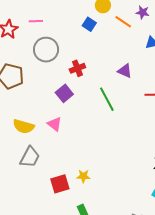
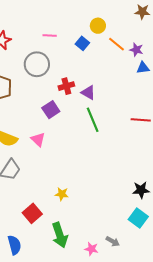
purple star: (143, 12) -> (136, 50), moved
pink line: (36, 21) -> (50, 36), moved
purple triangle: (125, 71) -> (88, 93), moved
red square: (60, 184) -> (32, 213), moved, turned -30

